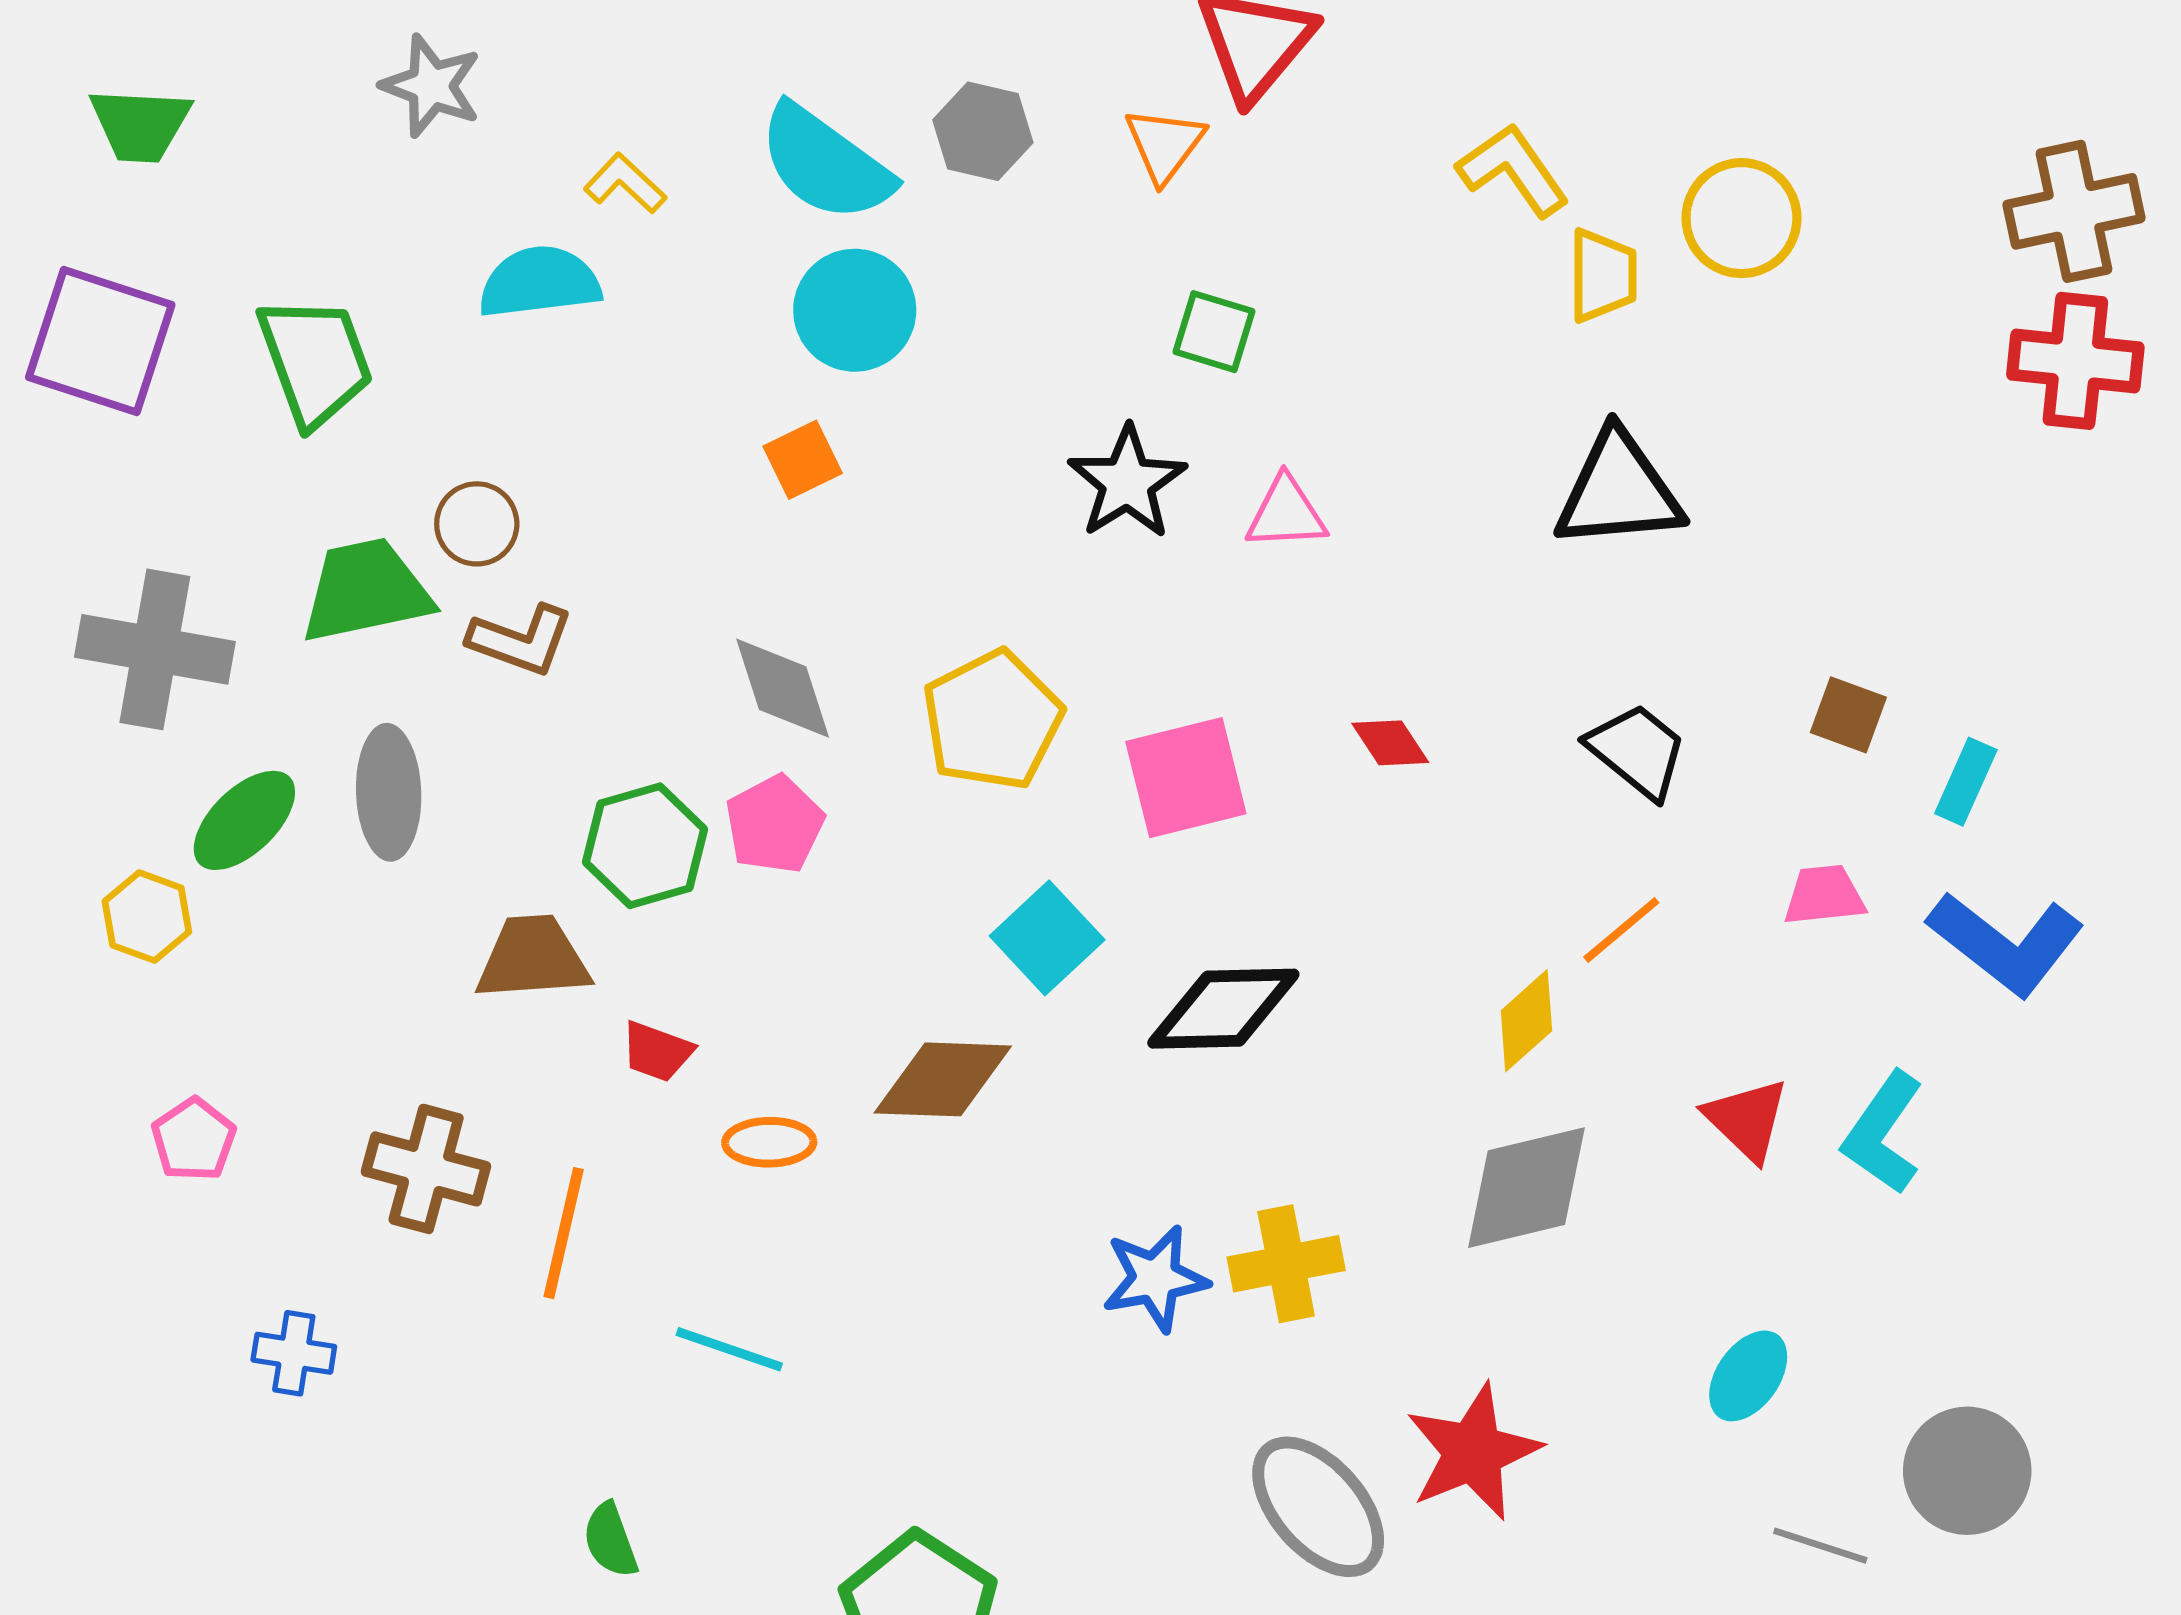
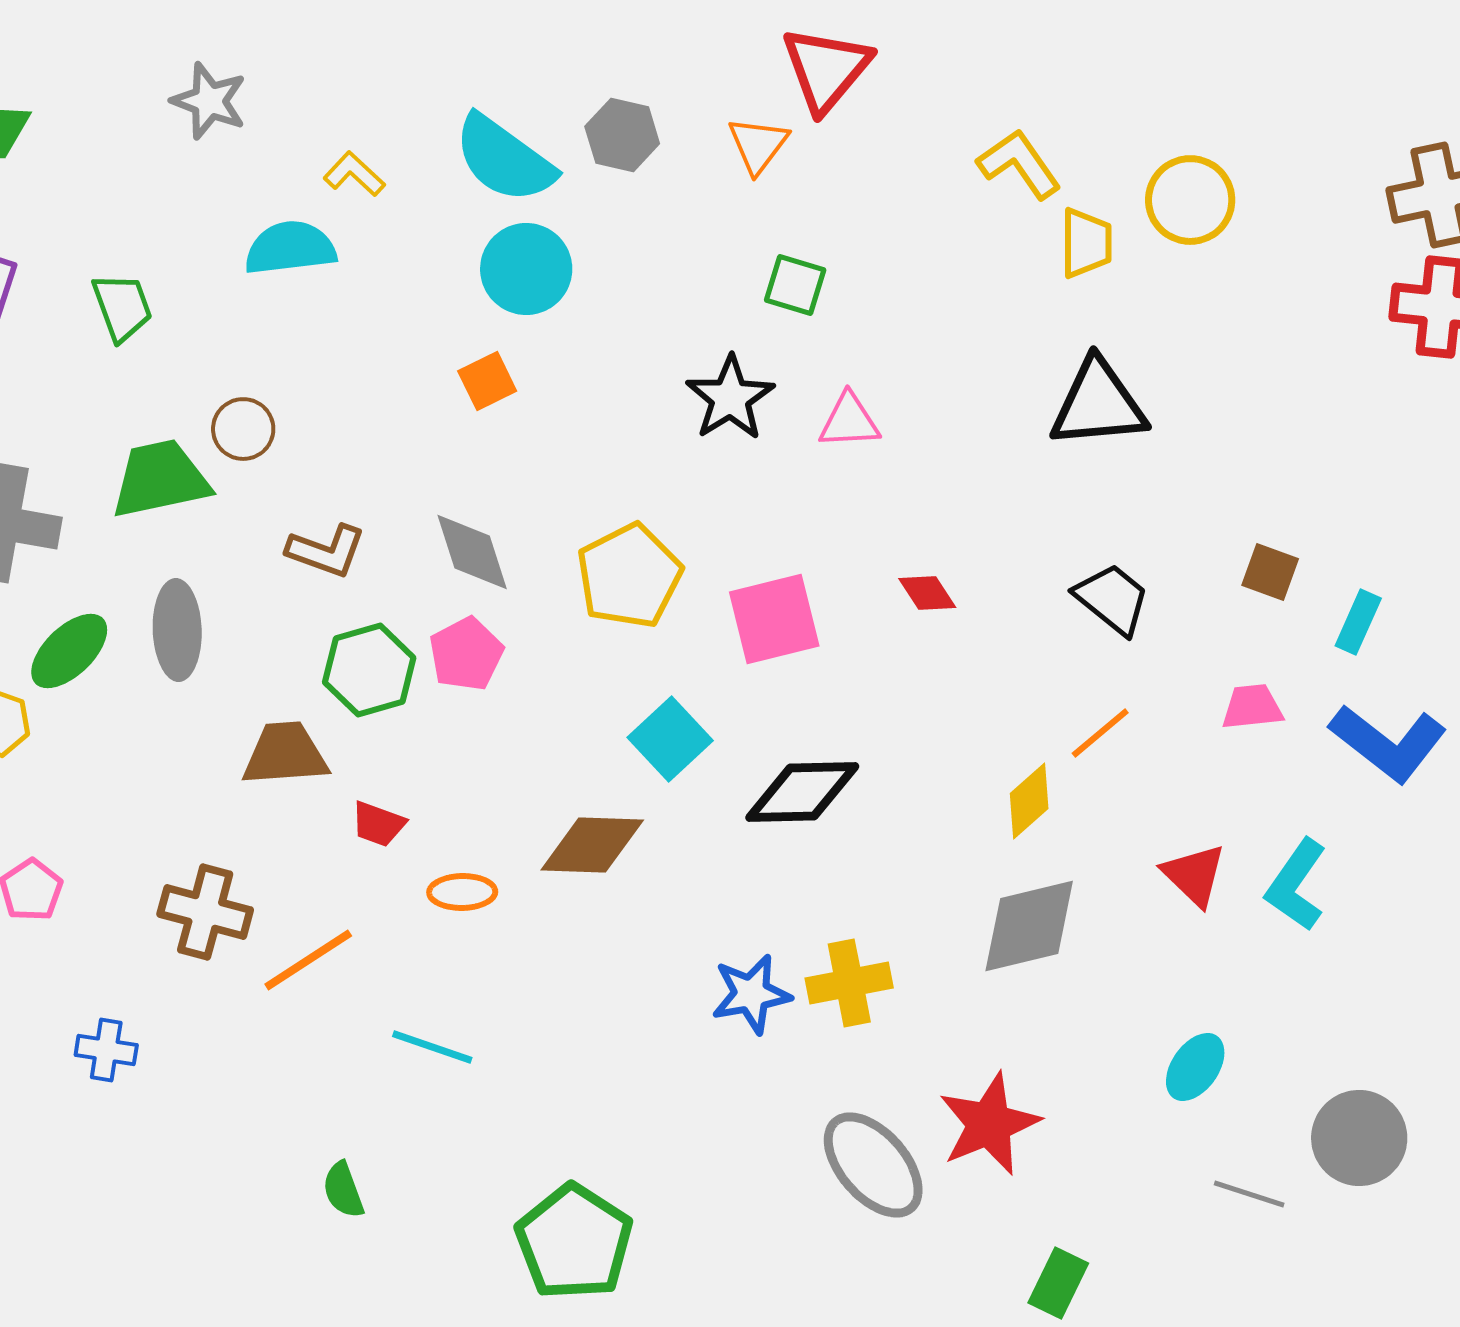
green trapezoid: (315, 361) -> (122, 307), size x0.7
brown L-shape: (521, 640) -> (326, 551), moved
orange line: (564, 1233) -> (308, 960), turned 44

